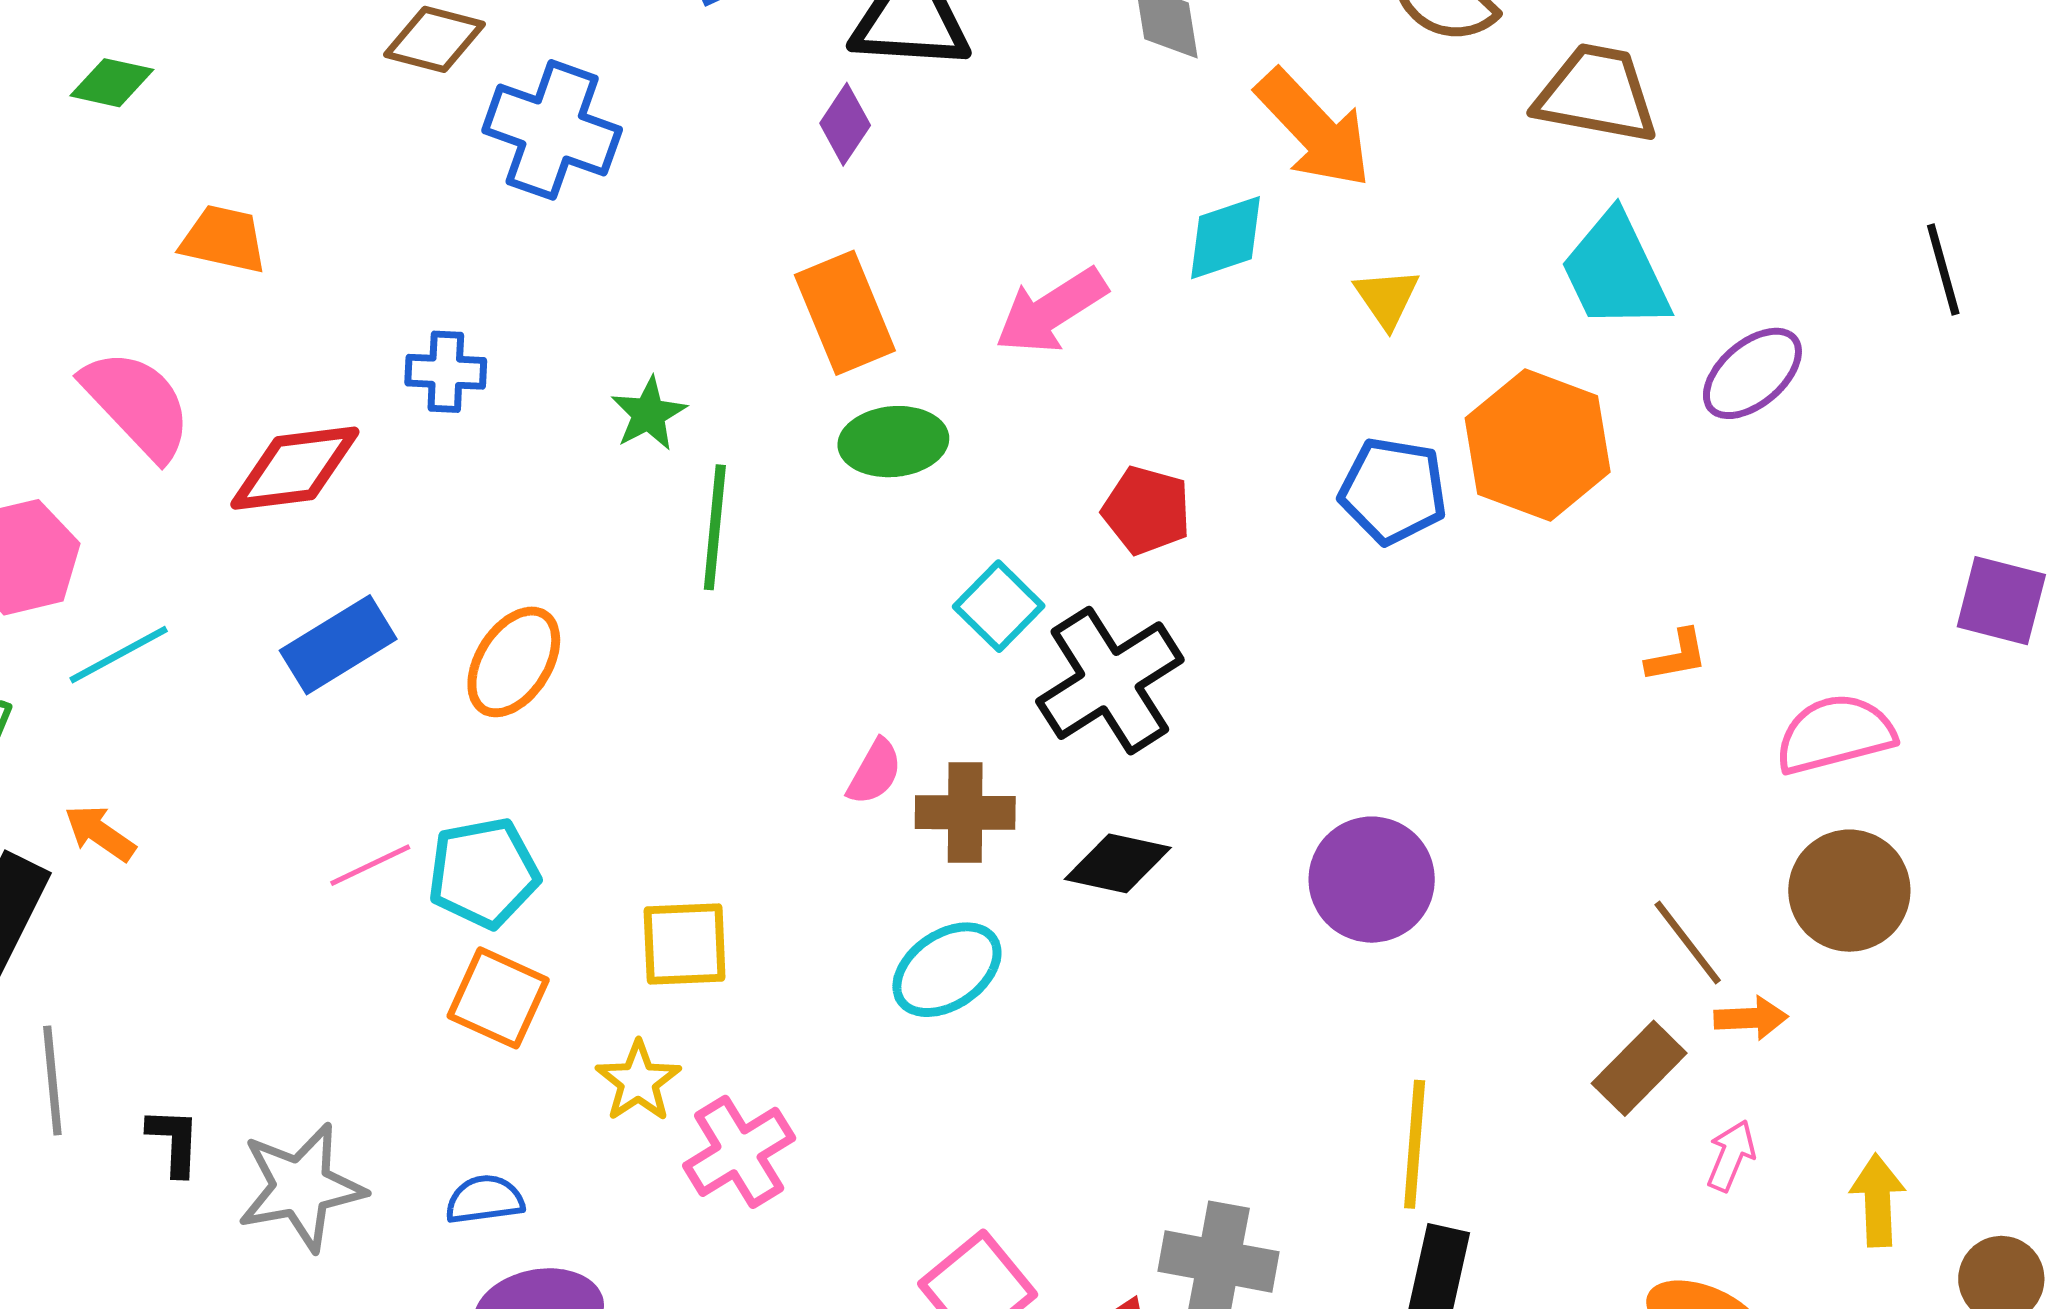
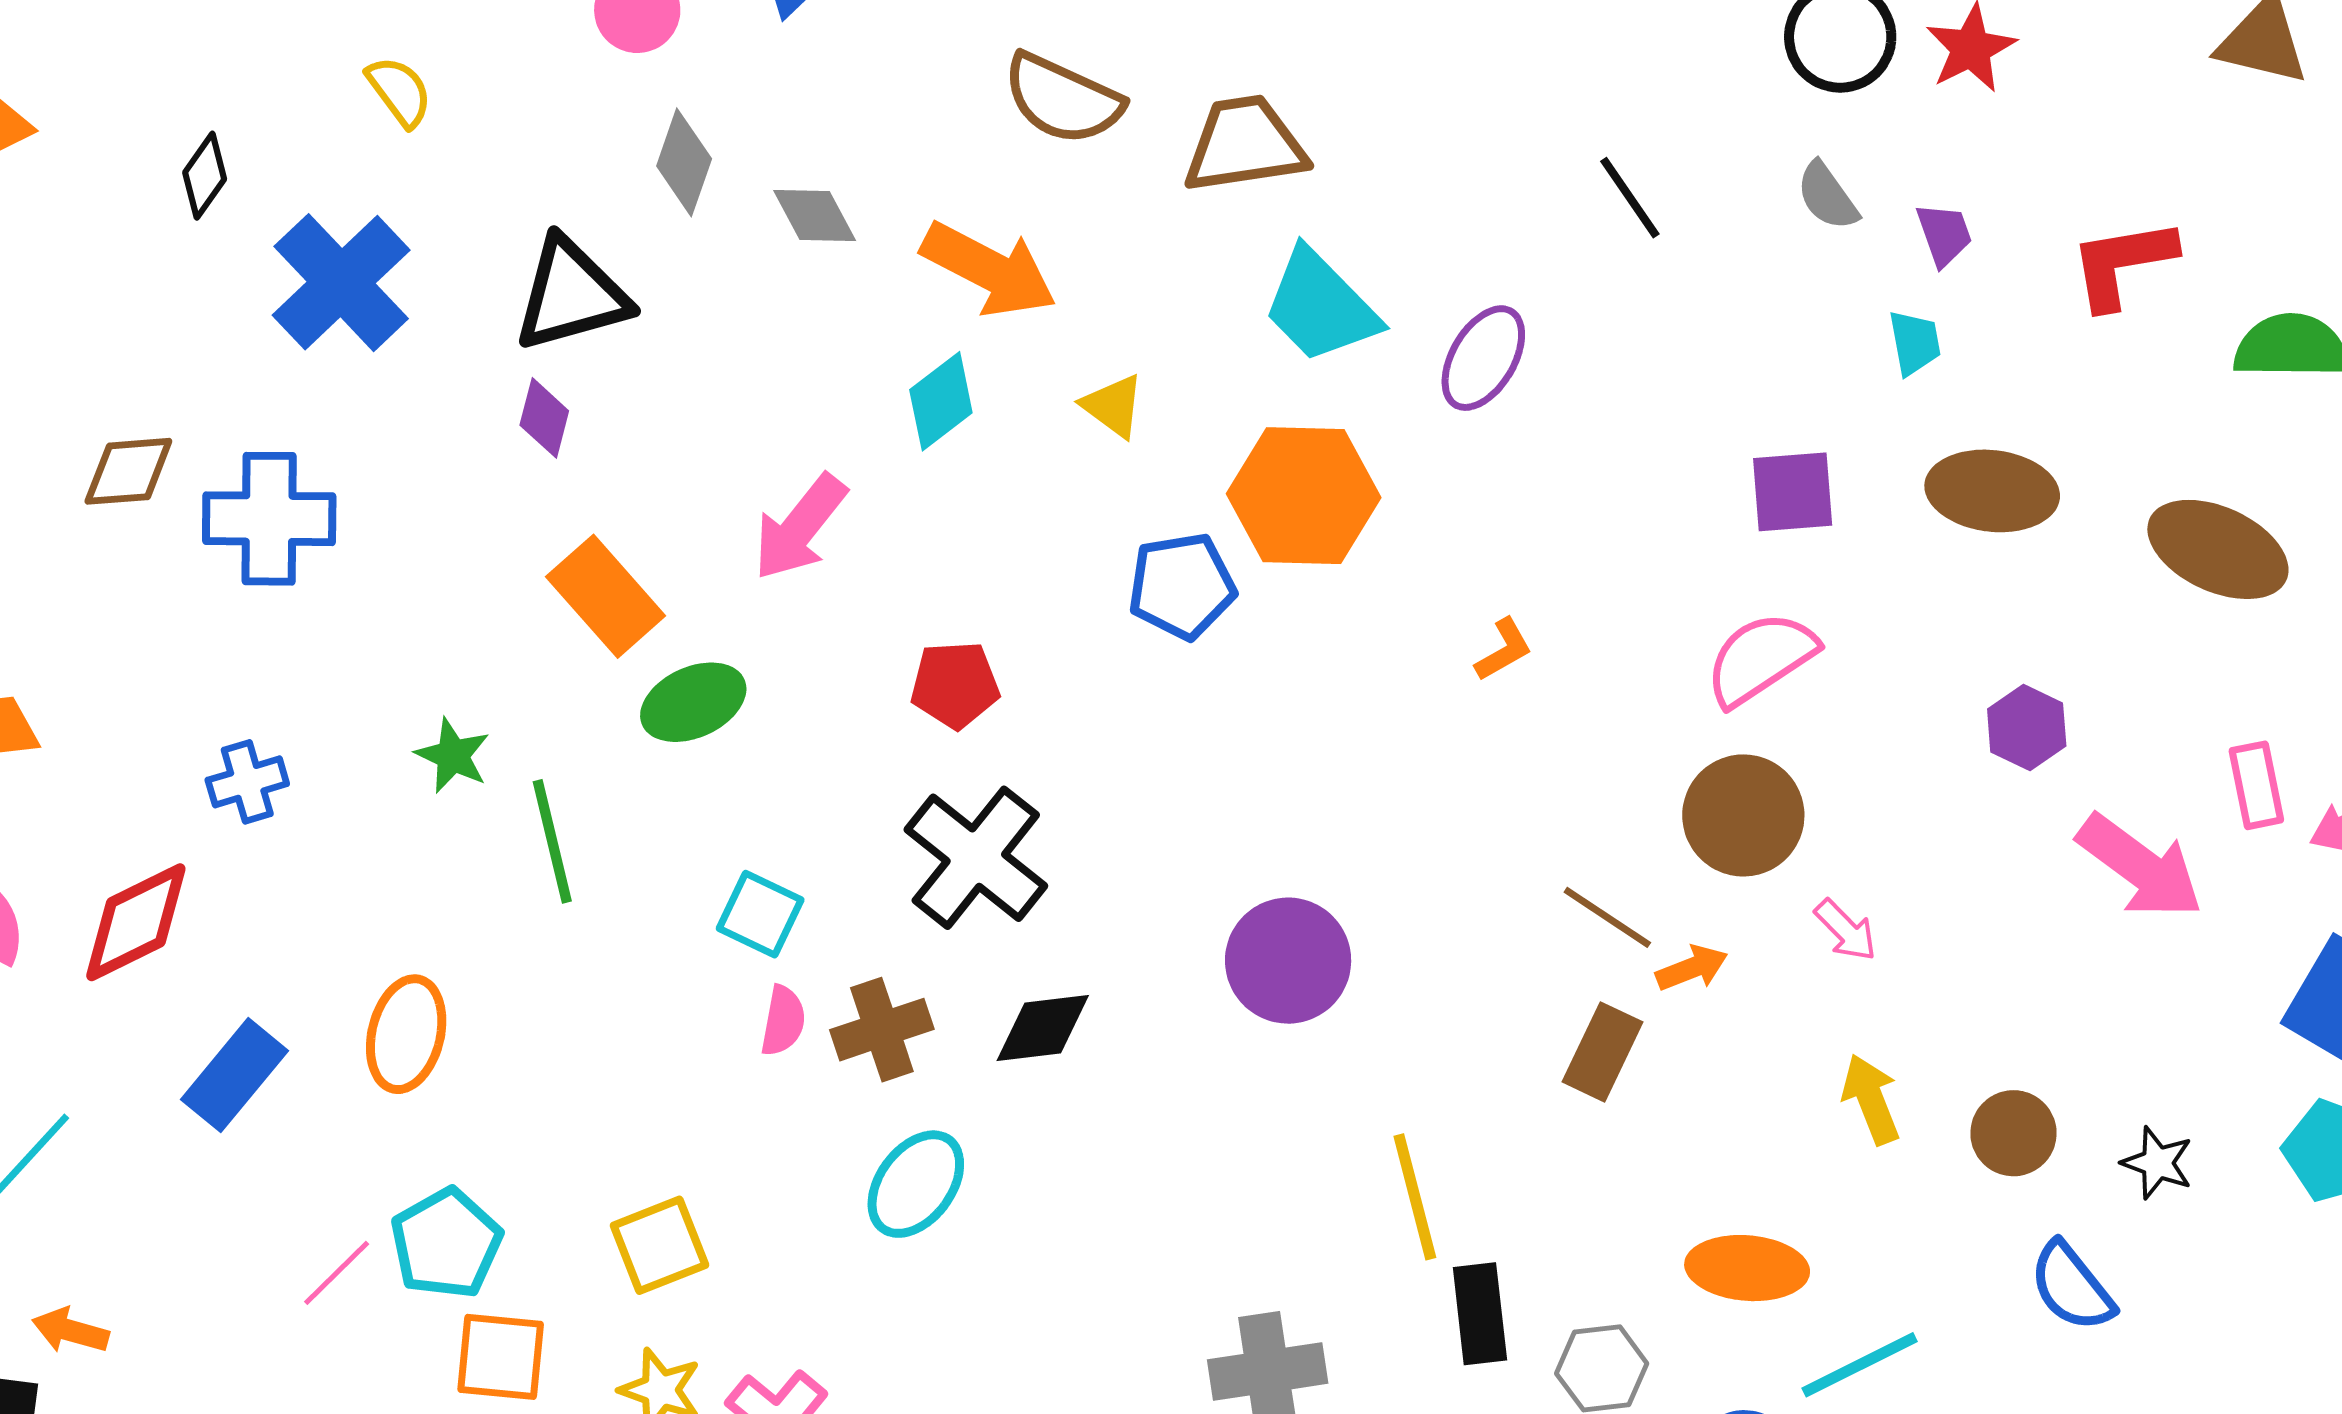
cyan square: (999, 606) -> (760, 914), moved
pink semicircle: (1835, 734) -> (1761, 658), moved
pink arrow: (1731, 1156) -> (1846, 930), moved, turned 132

